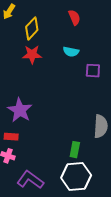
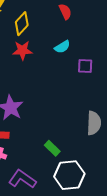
cyan semicircle: (71, 52) -> (62, 47), turned -42
green rectangle: (75, 150) -> (52, 148), moved, turned -56

